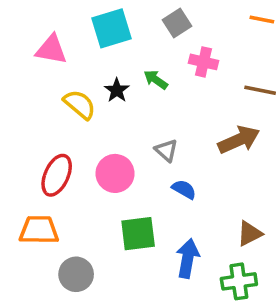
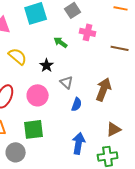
black star: (117, 90) -> (47, 65), moved
brown arrow: (239, 140) -> (104, 89), moved, turned -45
blue semicircle: (184, 189) -> (77, 104), turned 80
green square: (138, 234) -> (34, 129), moved

